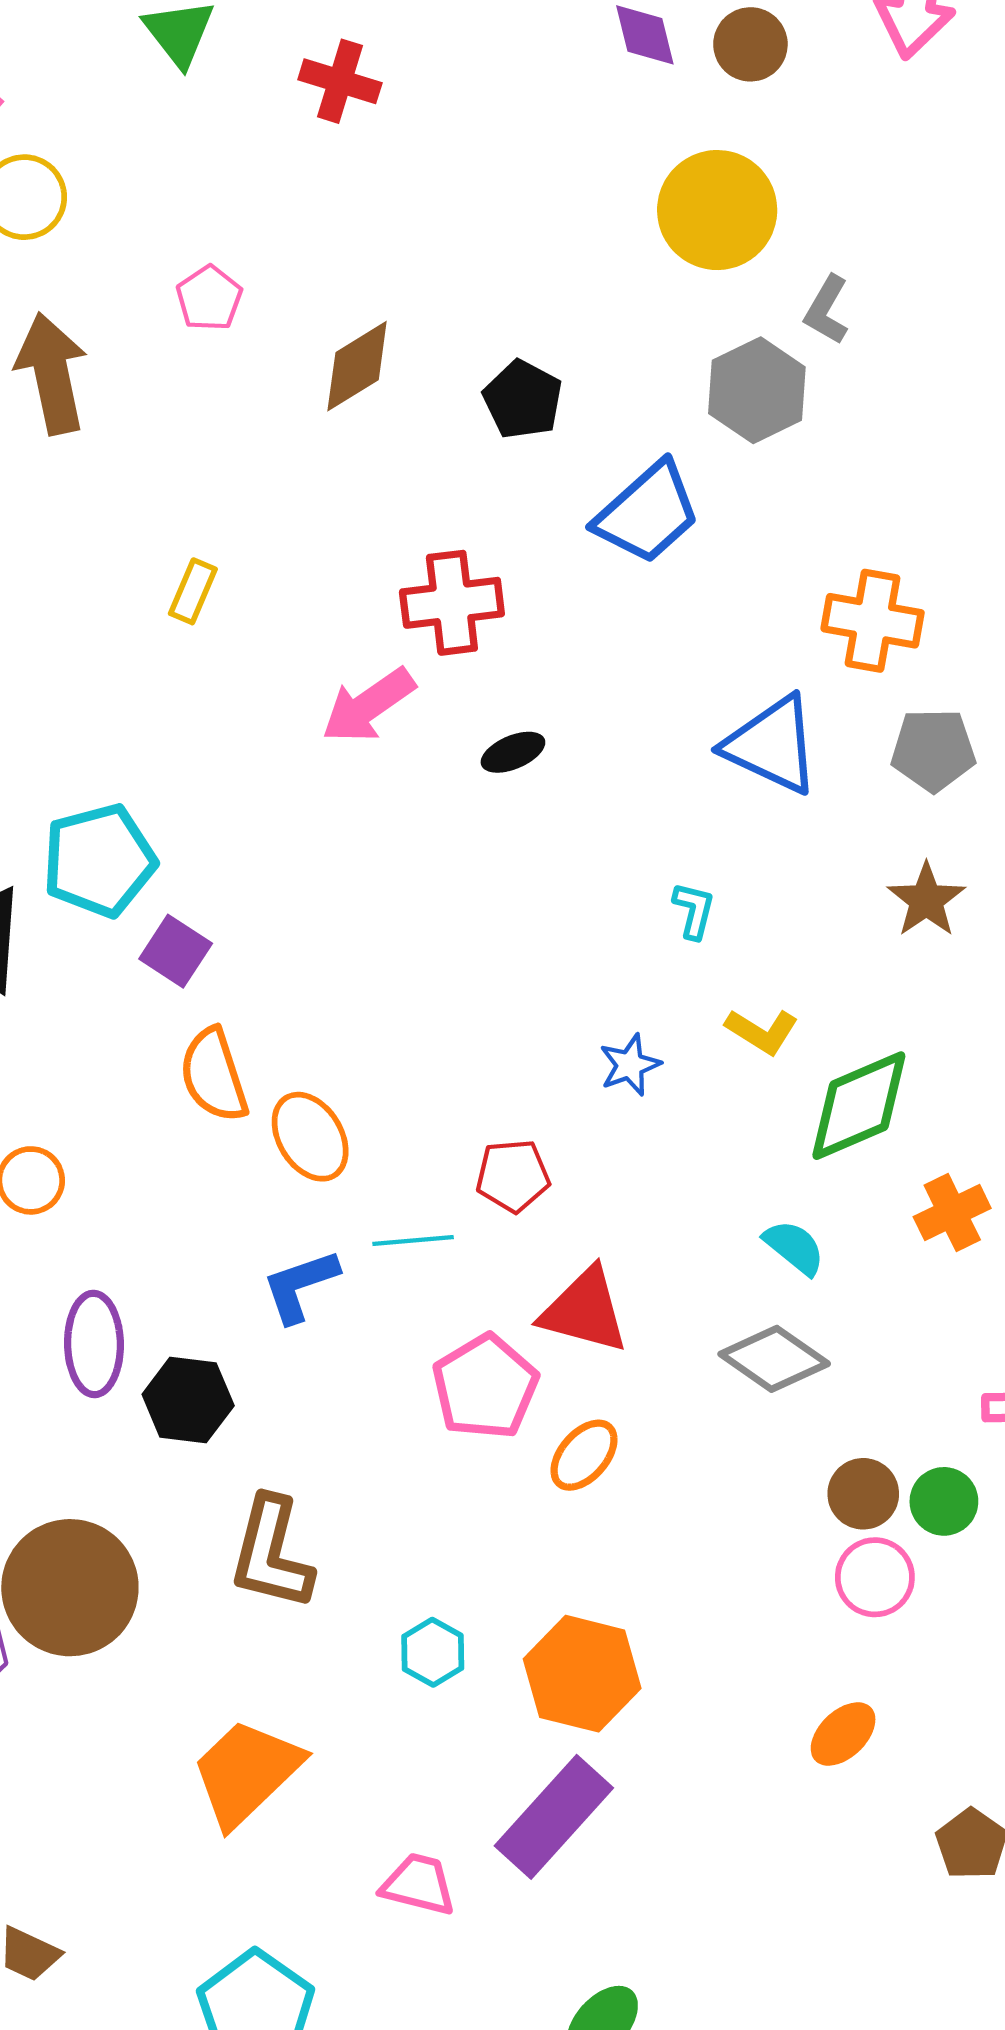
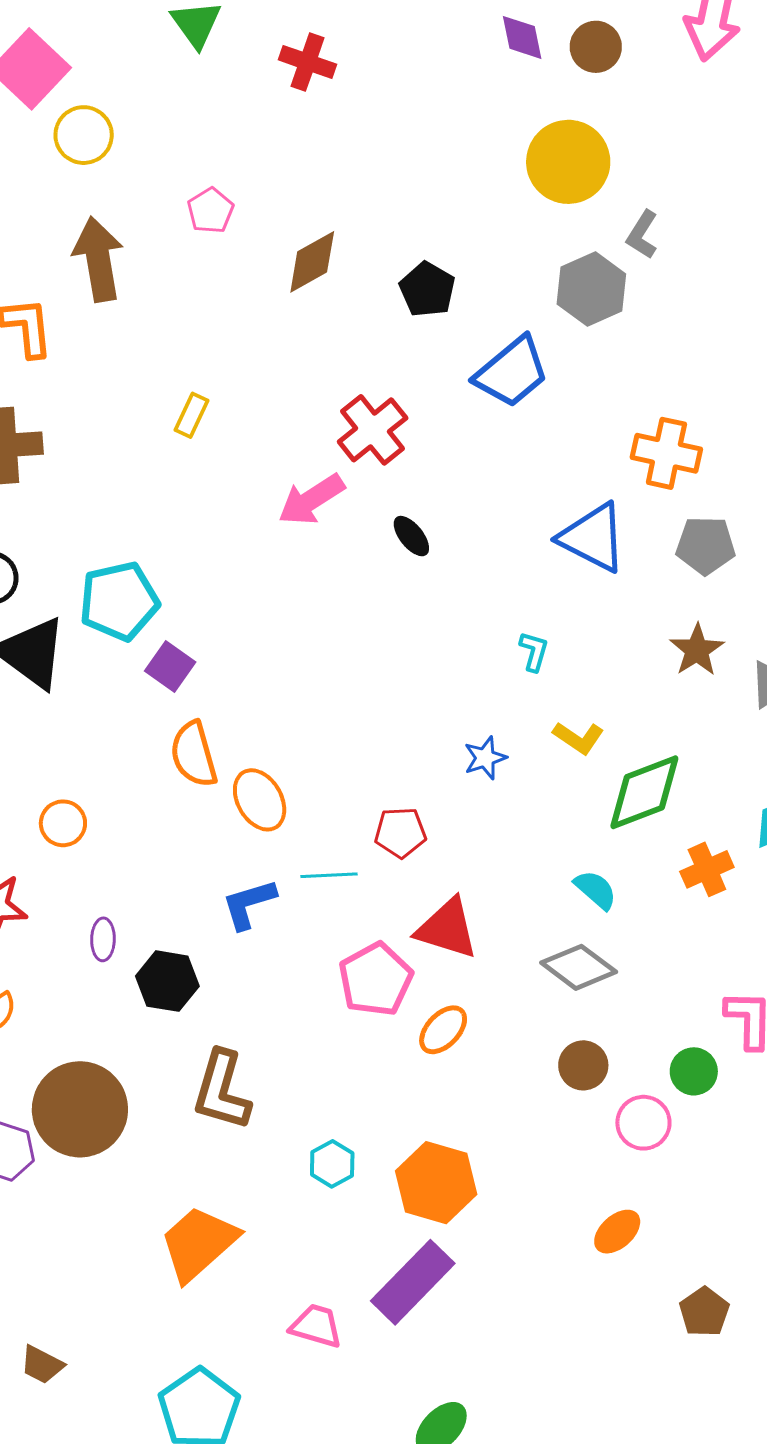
red cross: (452, 603) -> (373, 430), turned -34
black ellipse: (513, 752) -> (411, 536), turned 72
purple ellipse: (94, 1344) -> (103, 939), size x0.6
brown circle: (863, 1494) -> (583, 1065), moved

